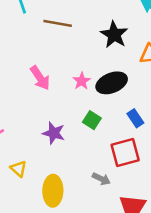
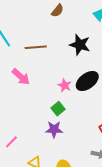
pink arrow: (40, 78) -> (21, 77), moved
green square: (92, 120) -> (58, 109), moved, turned 32

